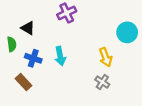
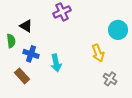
cyan arrow: (60, 56) -> (56, 63), moved
gray cross: (102, 82) -> (110, 79), moved

